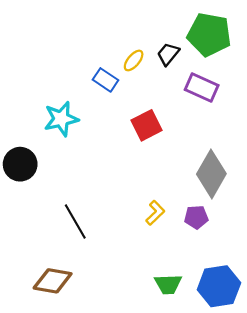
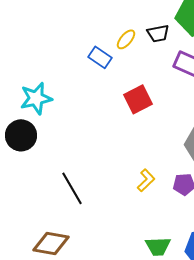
black trapezoid: (168, 54) -> (158, 33), turned -140
cyan star: (61, 119) -> (36, 98), moved

